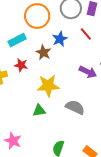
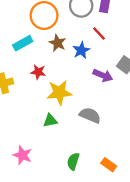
blue star: (60, 39) -> (81, 50), moved
brown star: (43, 52) -> (57, 43), moved
red star: (21, 65) -> (38, 72), moved

